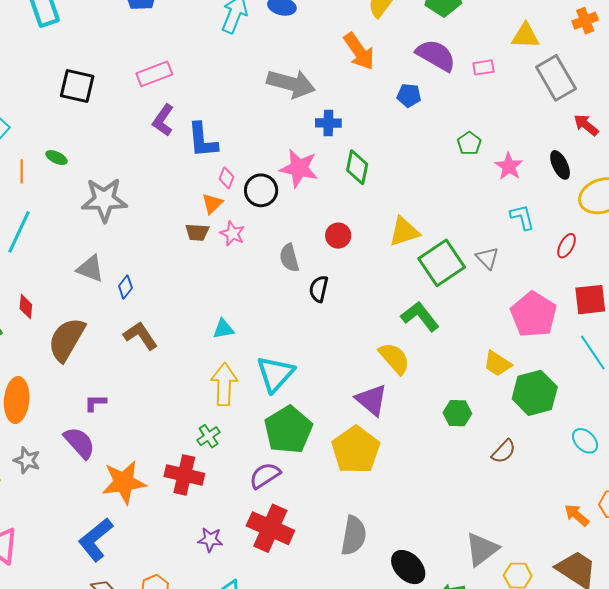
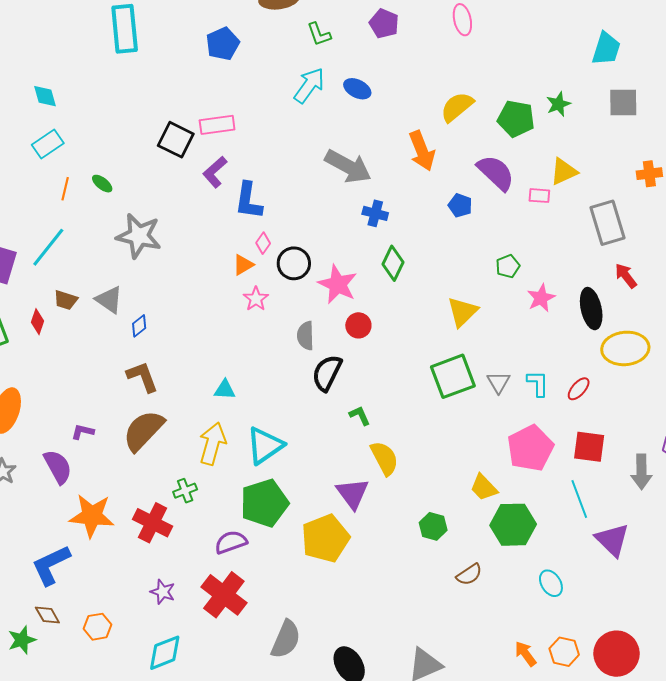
yellow triangle: (525, 36) -> (564, 172), moved, turned -40
black square: (77, 86) -> (176, 140), moved
black ellipse: (560, 165) -> (591, 309), size x1.4
pink star: (299, 168) -> (338, 284), moved
cyan L-shape: (522, 217) -> (538, 383), moved
brown trapezoid: (197, 232) -> (66, 300), moved
yellow triangle: (404, 232) -> (462, 312), moved, turned -40
black semicircle: (319, 289) -> (327, 373), size x1.4
green L-shape: (420, 316) -> (360, 416), moved, size x0.6
brown semicircle: (67, 339) -> (143, 431), moved
gray semicircle: (354, 536) -> (286, 639), moved

